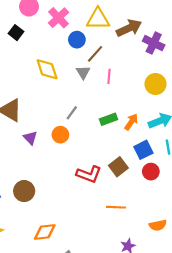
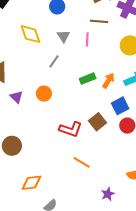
brown line: (95, 54) -> (99, 21), moved, turned 54
gray line: (72, 113) -> (54, 61), moved
orange line: (116, 207) -> (82, 162), moved, turned 30

